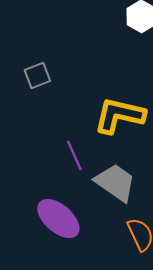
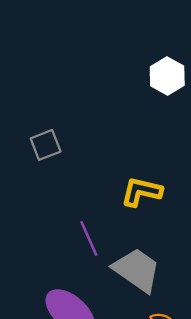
yellow L-shape: (119, 115) -> (141, 192), size x0.7

